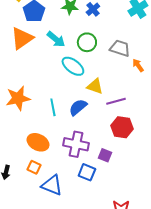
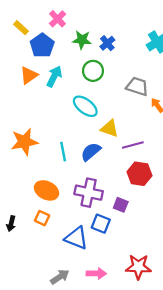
orange triangle: (22, 38) -> (29, 75), size x0.7
cyan arrow: (56, 39) -> (54, 76), moved, turned -102
green circle: (87, 42) -> (93, 71), moved
blue triangle: (52, 185) -> (76, 238), moved

